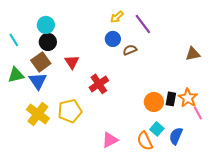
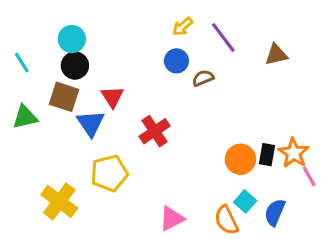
brown triangle: (193, 54) -> (276, 55), moved
brown square: (41, 62) -> (64, 97), turned -36
blue triangle: (38, 81) -> (91, 123), moved
yellow cross: (38, 114) -> (59, 201), moved

